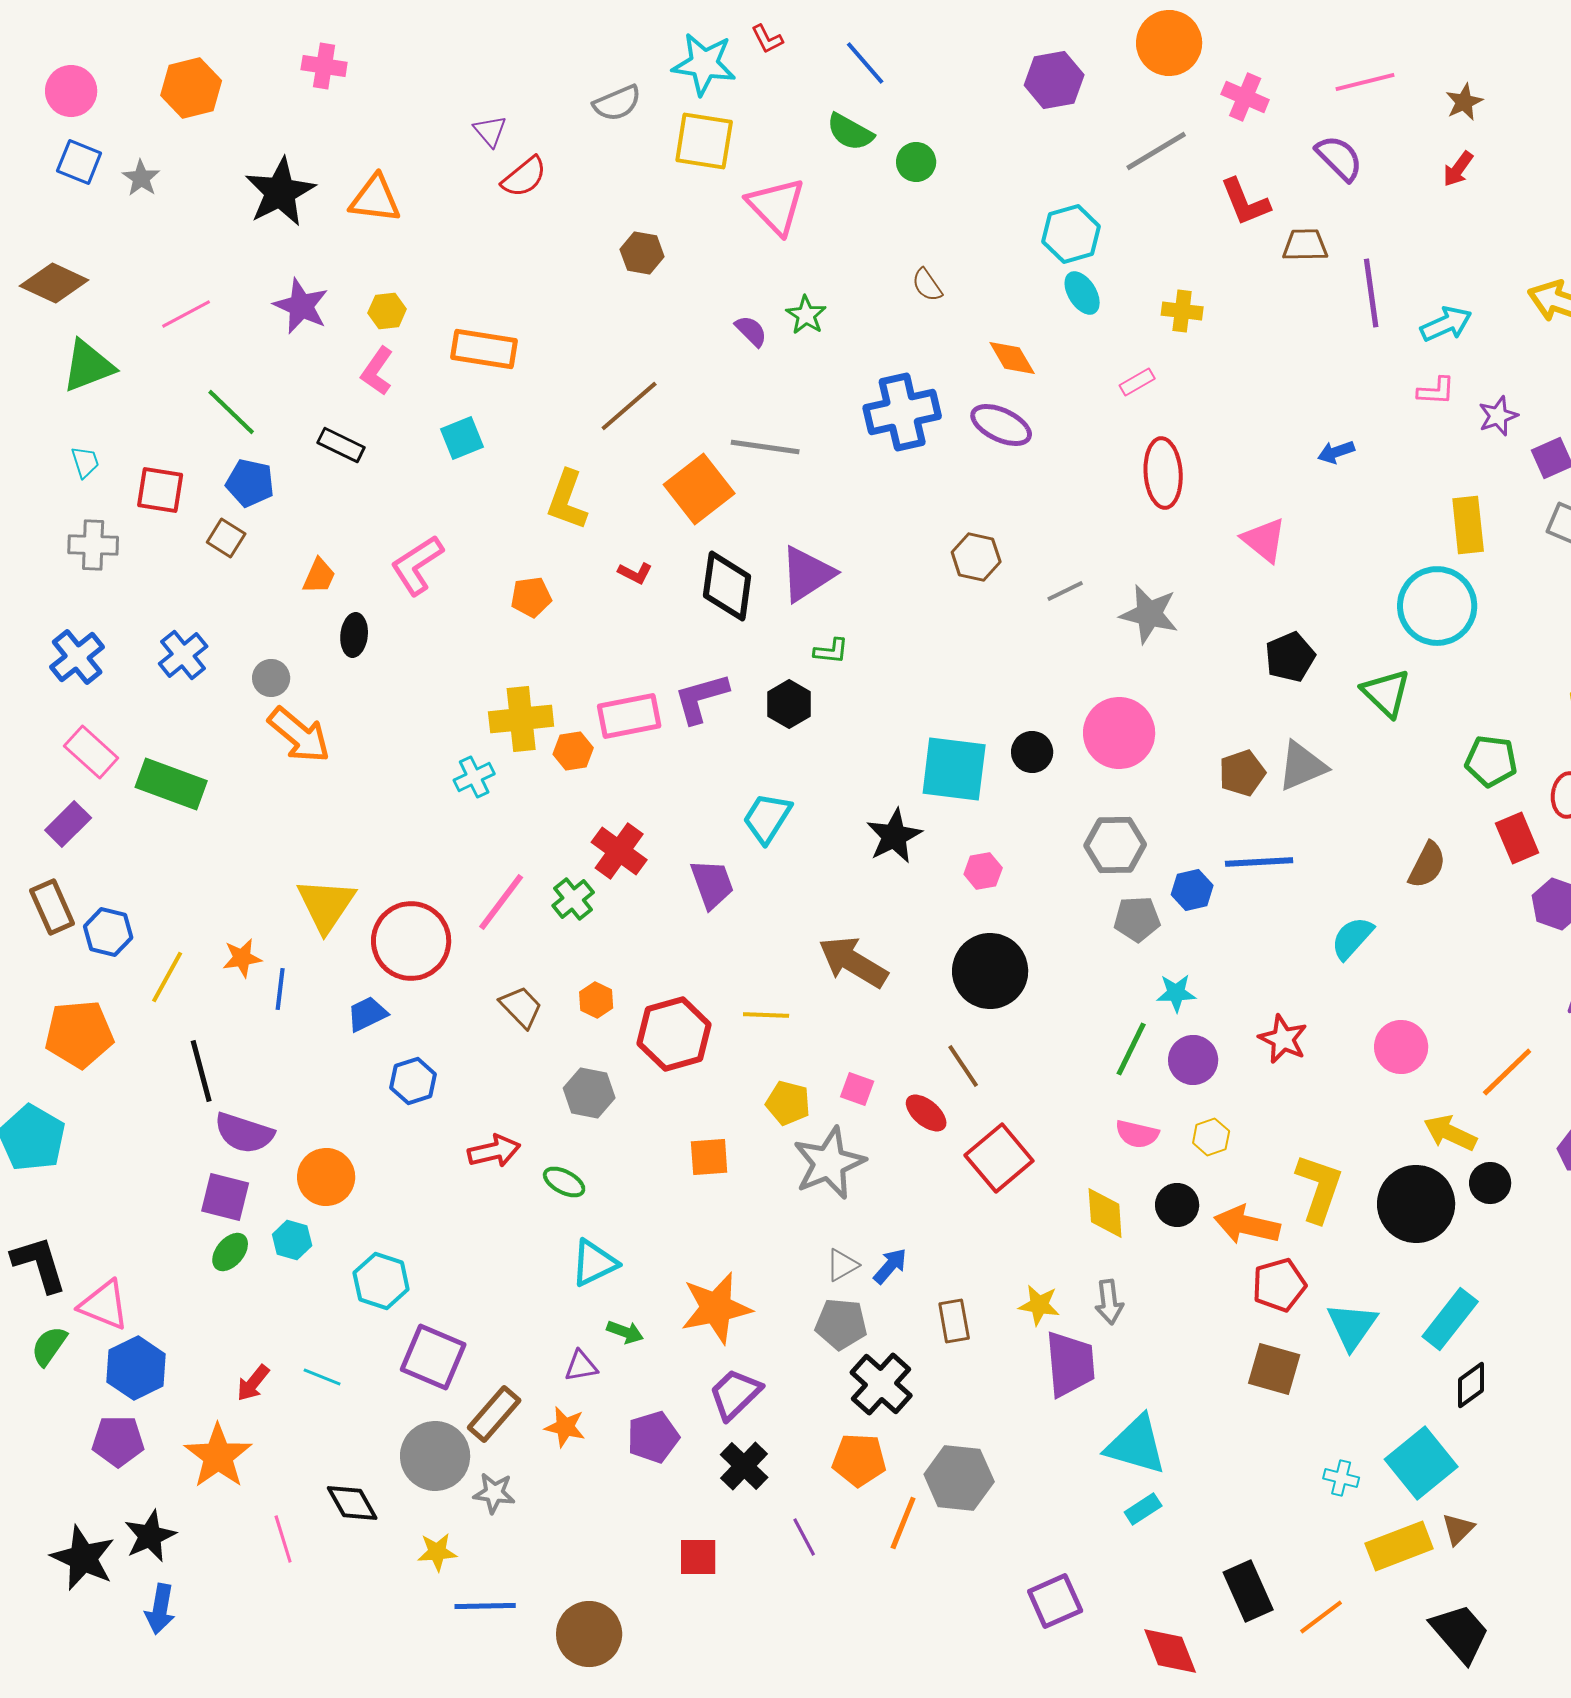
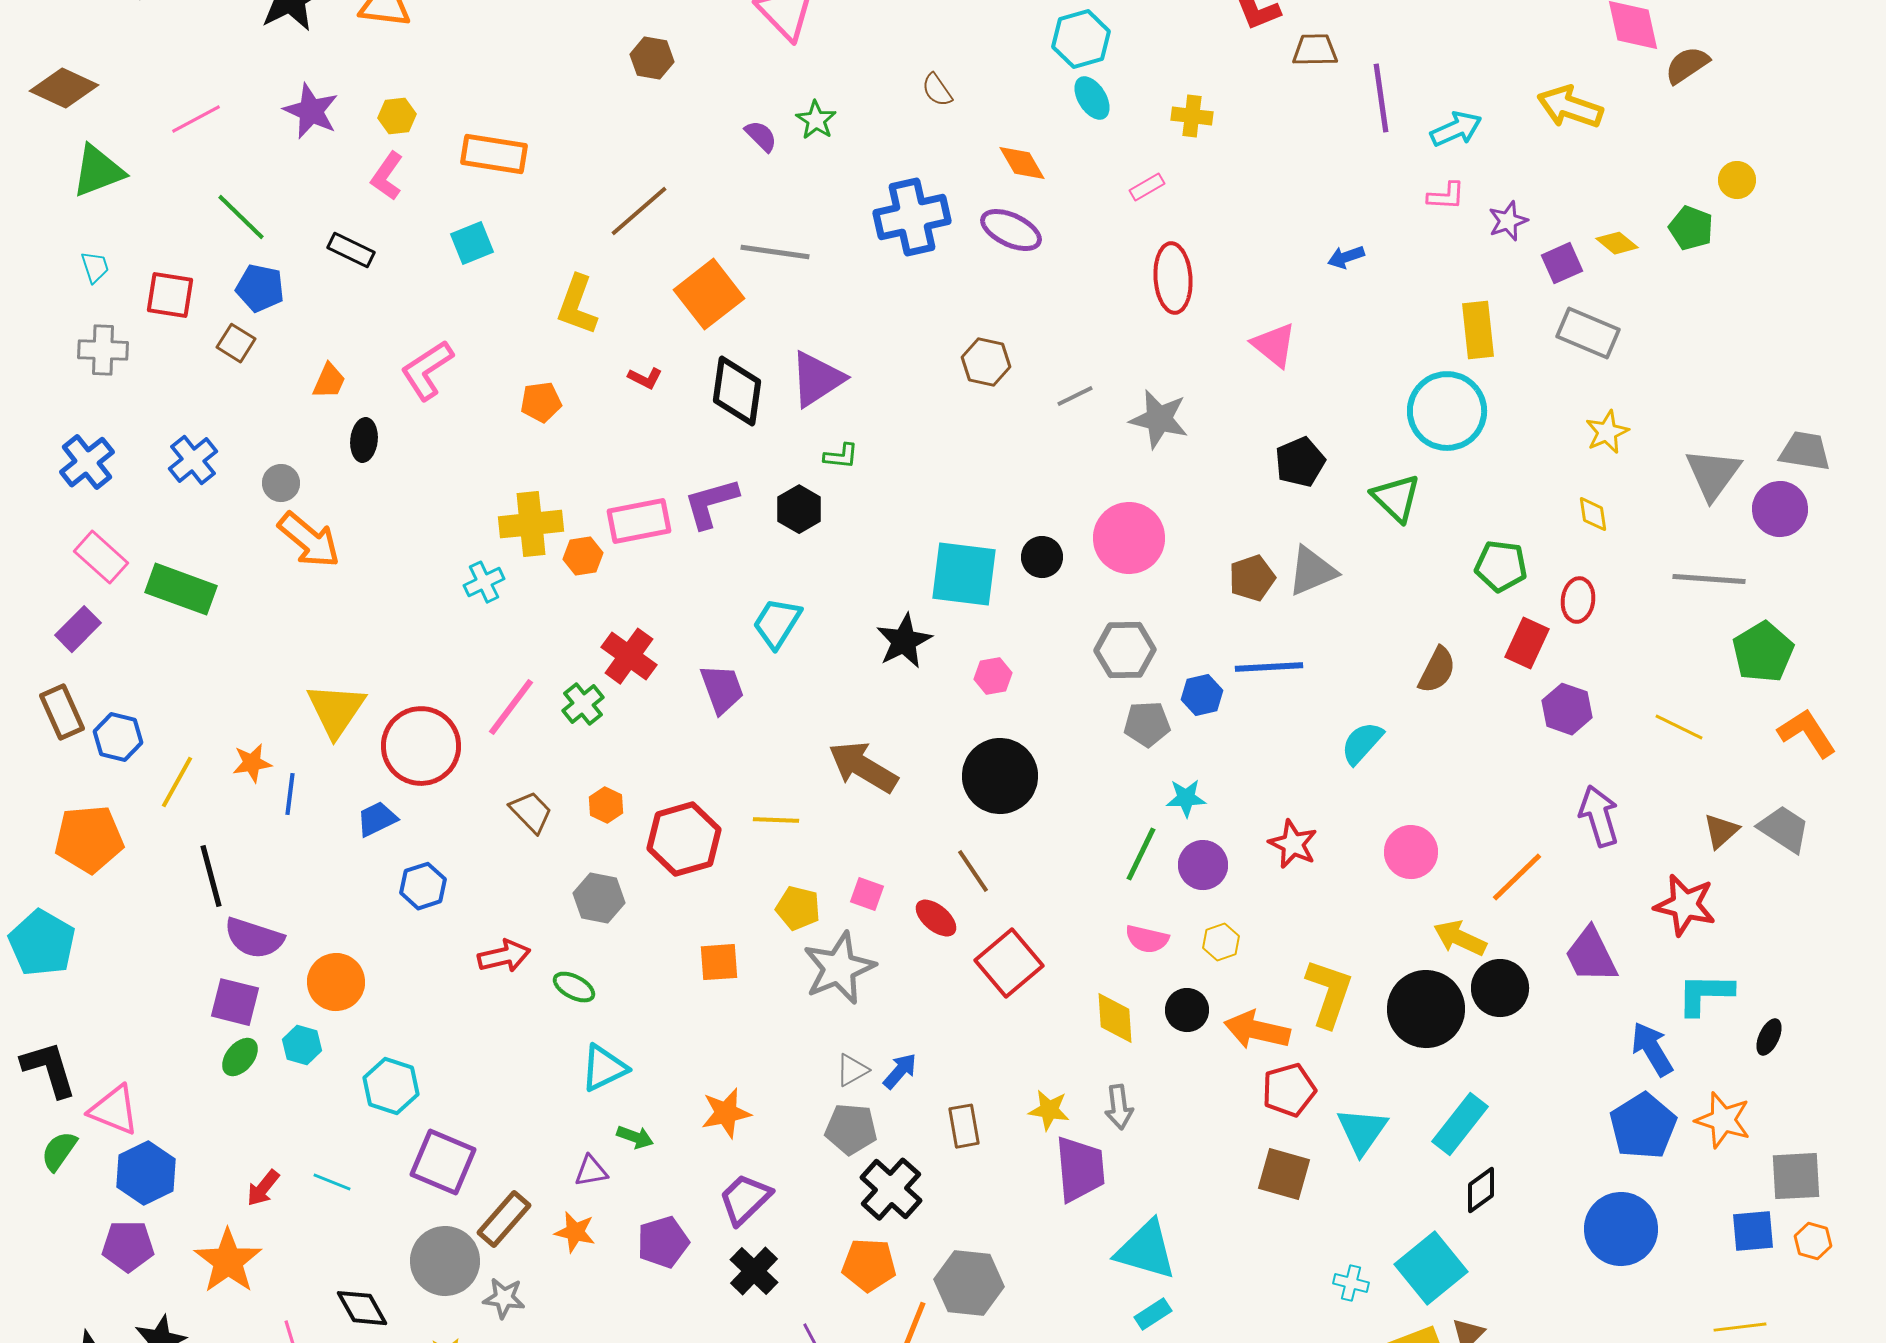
red rectangle: (1517, 838) -> (1527, 643), turned 48
black circle: (1490, 1183) -> (1500, 988), size x1.4
orange star: (716, 1308) -> (726, 1113), size x0.7

